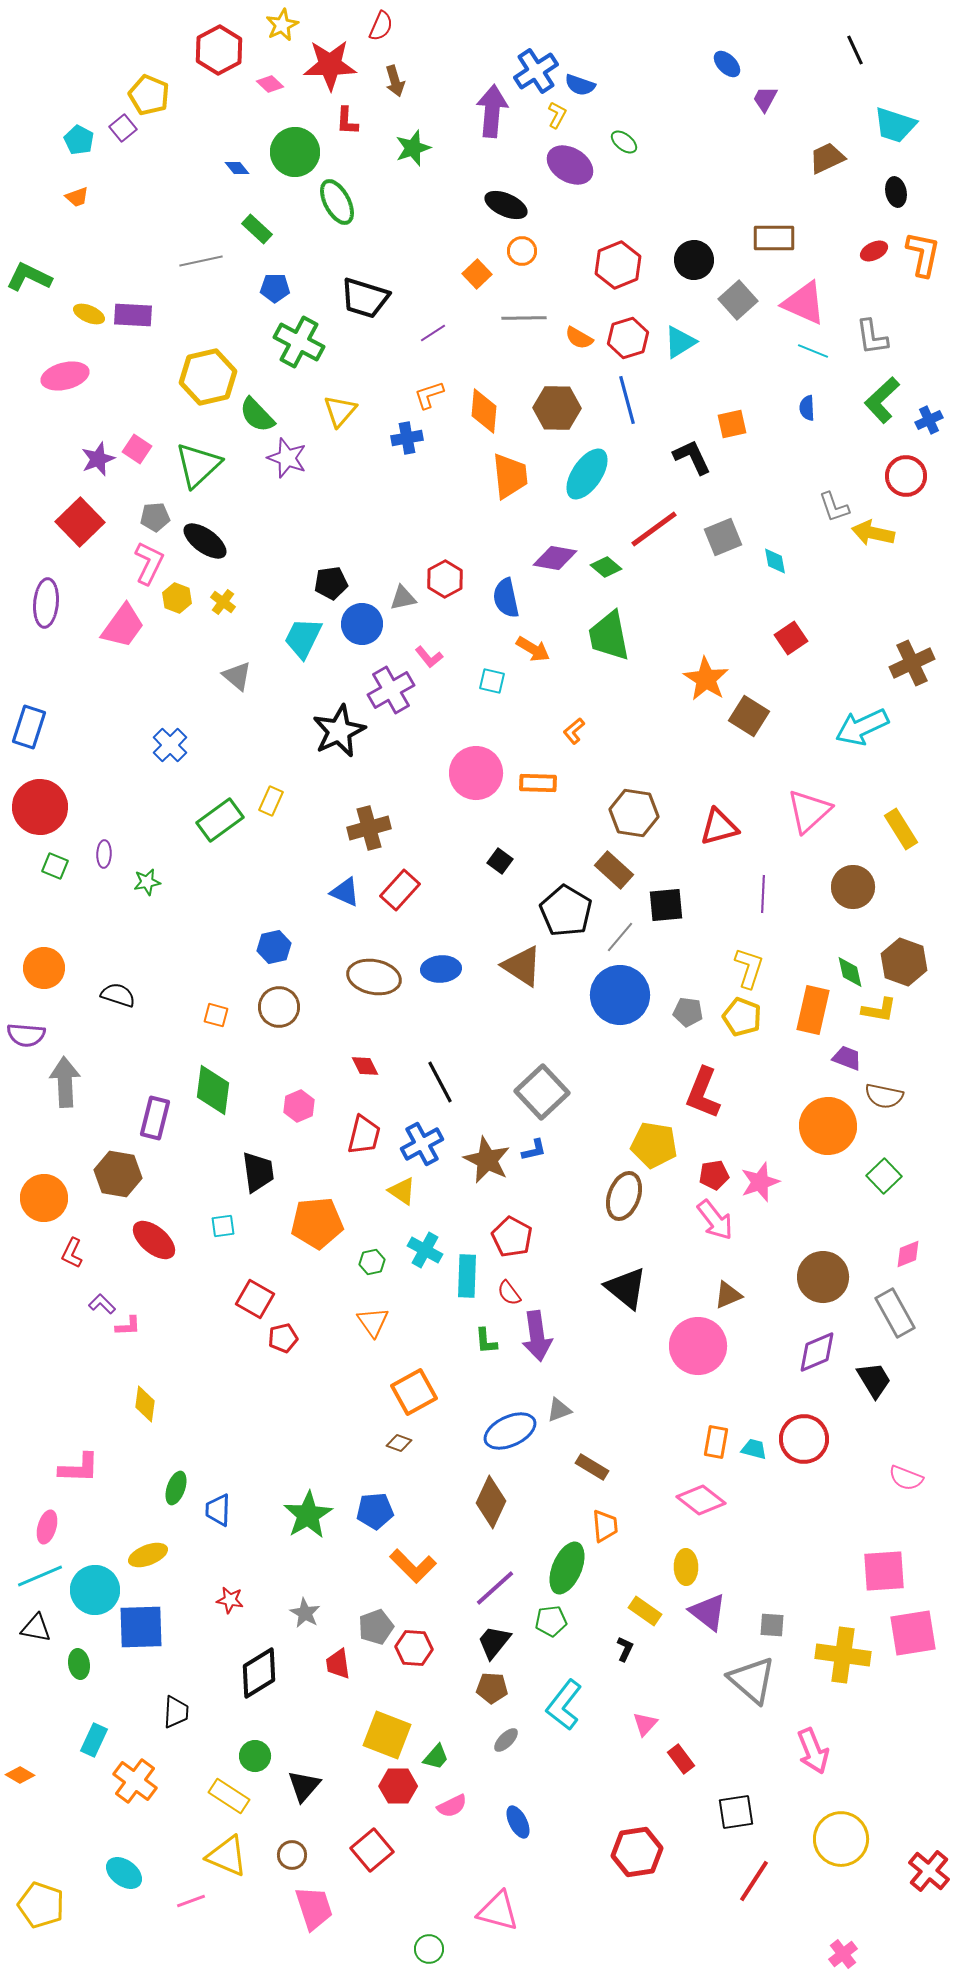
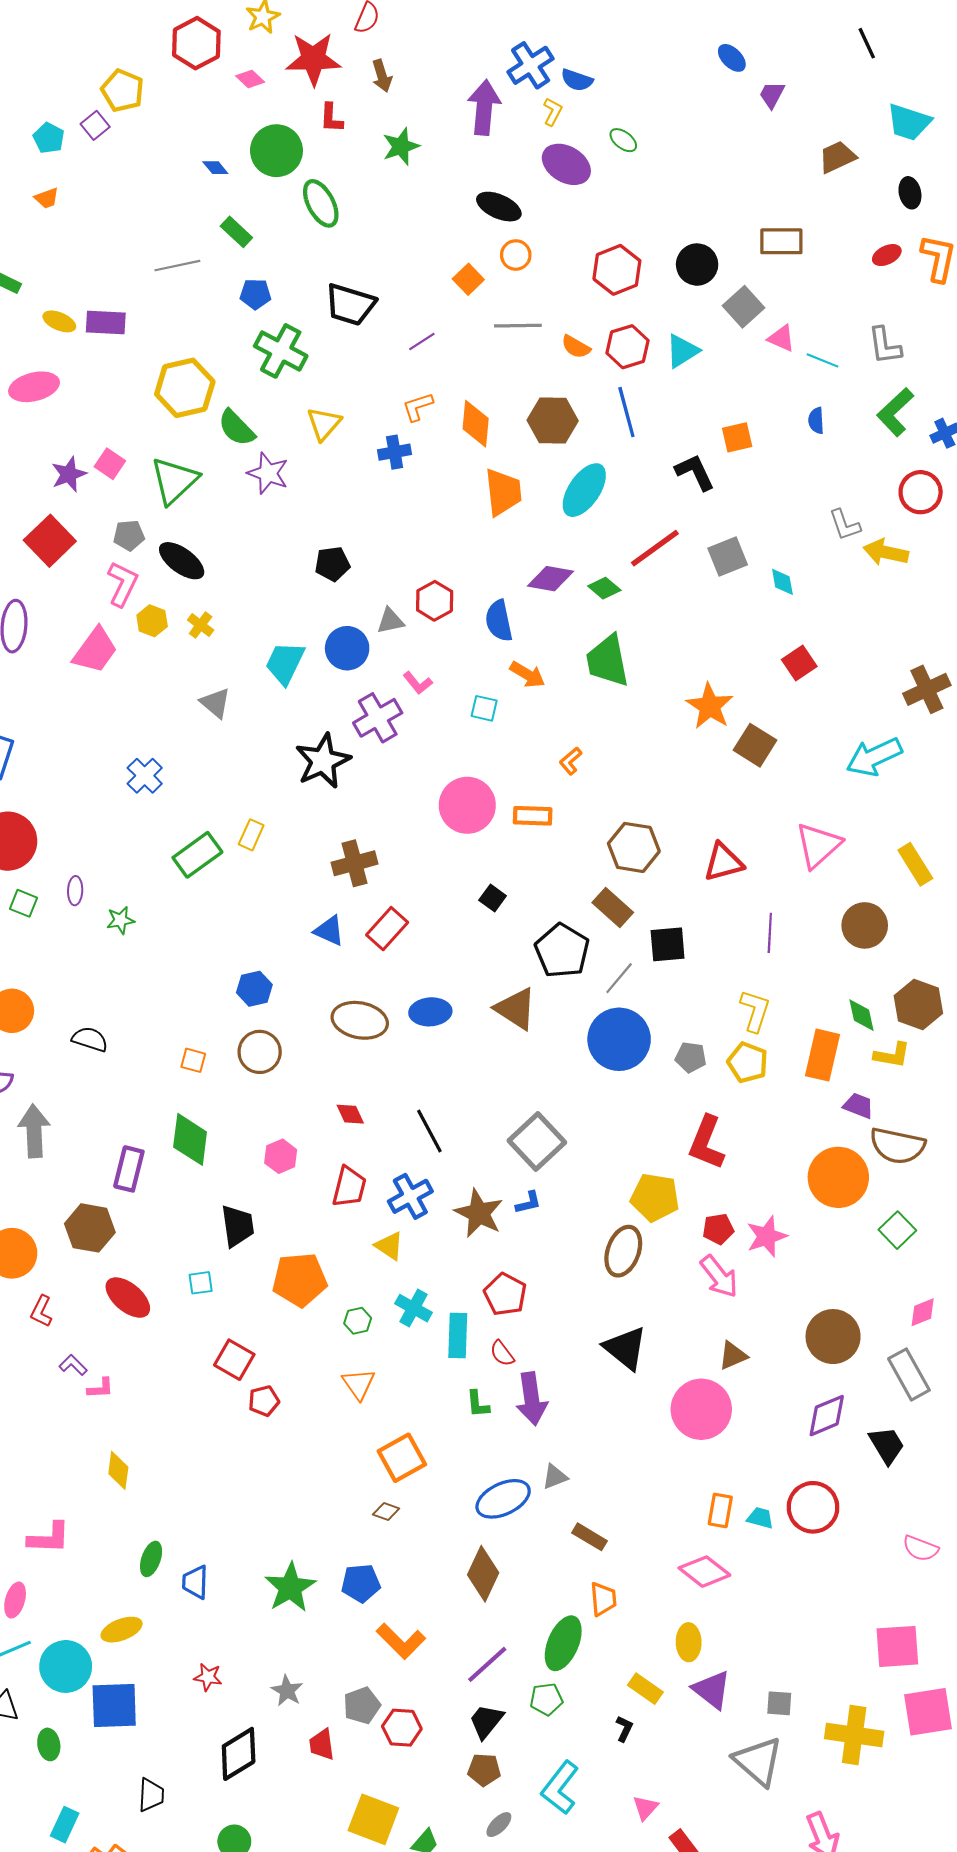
pink triangle: (804, 303) -> (781, 338), moved, size x0.6
black pentagon: (331, 583) -> (332, 564), moved
brown semicircle: (884, 1096) -> (897, 1146), size x1.4

